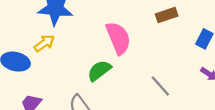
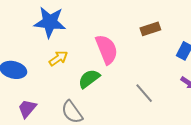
yellow arrow: (44, 43) -> (58, 58), moved

